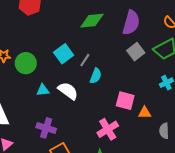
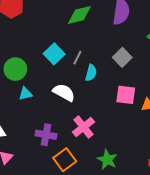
gray square: (136, 52) -> (122, 57), moved
cyan triangle: (43, 90) -> (25, 94), moved
pink cross: (108, 129) -> (83, 127), moved

